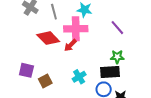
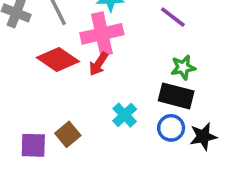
purple square: (26, 70) -> (33, 145), moved
black rectangle: (110, 72) -> (176, 96), turned 30

